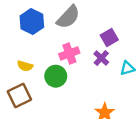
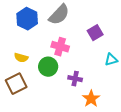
pink cross: (69, 53) -> (60, 47), turned 36
purple cross: (101, 58) -> (75, 79), moved, turned -32

